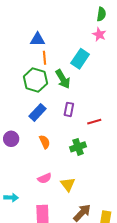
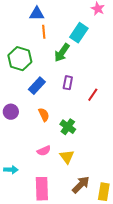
green arrow: (63, 79) -> (62, 53), turned 66
green hexagon: (35, 80) -> (20, 59), moved
red line: (94, 122) -> (93, 95), turned -40
green cross: (78, 147) -> (68, 127), moved, turned -35

